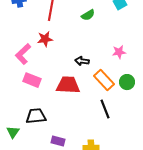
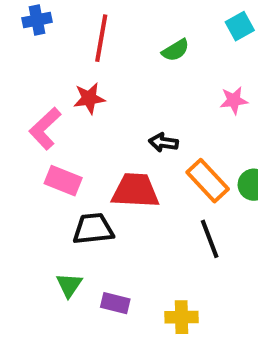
pink star: (119, 52) -> (234, 100), moved
black trapezoid: (36, 116) -> (93, 229), moved
green triangle: (13, 132) -> (69, 285), moved

